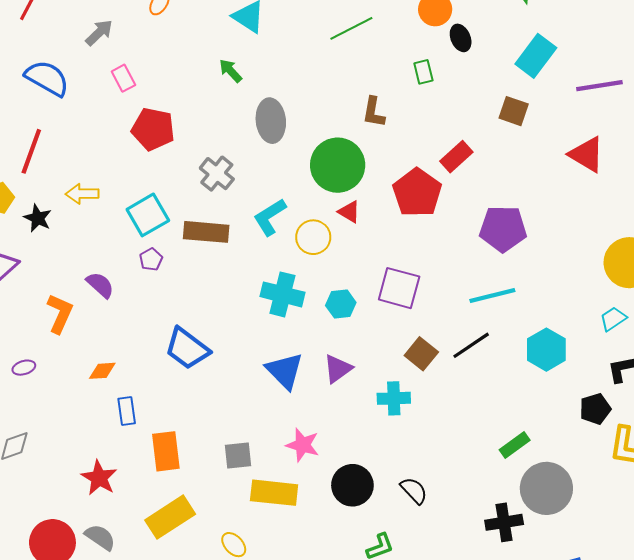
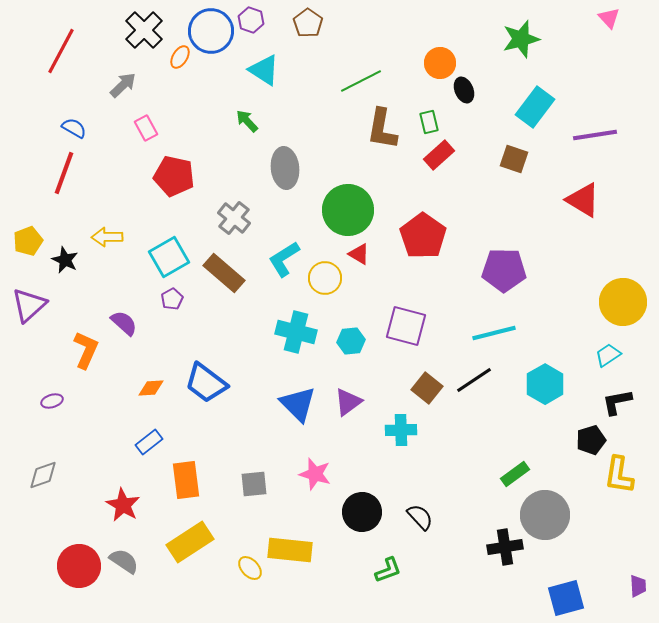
blue semicircle: (47, 78) -> (74, 128), size x0.6
brown L-shape: (374, 112) -> (382, 129), moved, size x1.4
red line: (31, 151) -> (64, 173), moved
red rectangle: (456, 157) -> (439, 155), moved
brown rectangle: (206, 232) -> (224, 273), turned 36
orange diamond: (102, 371) -> (151, 388), moved
blue rectangle: (127, 411) -> (149, 442), turned 60
yellow rectangle: (274, 493) -> (290, 550), moved

